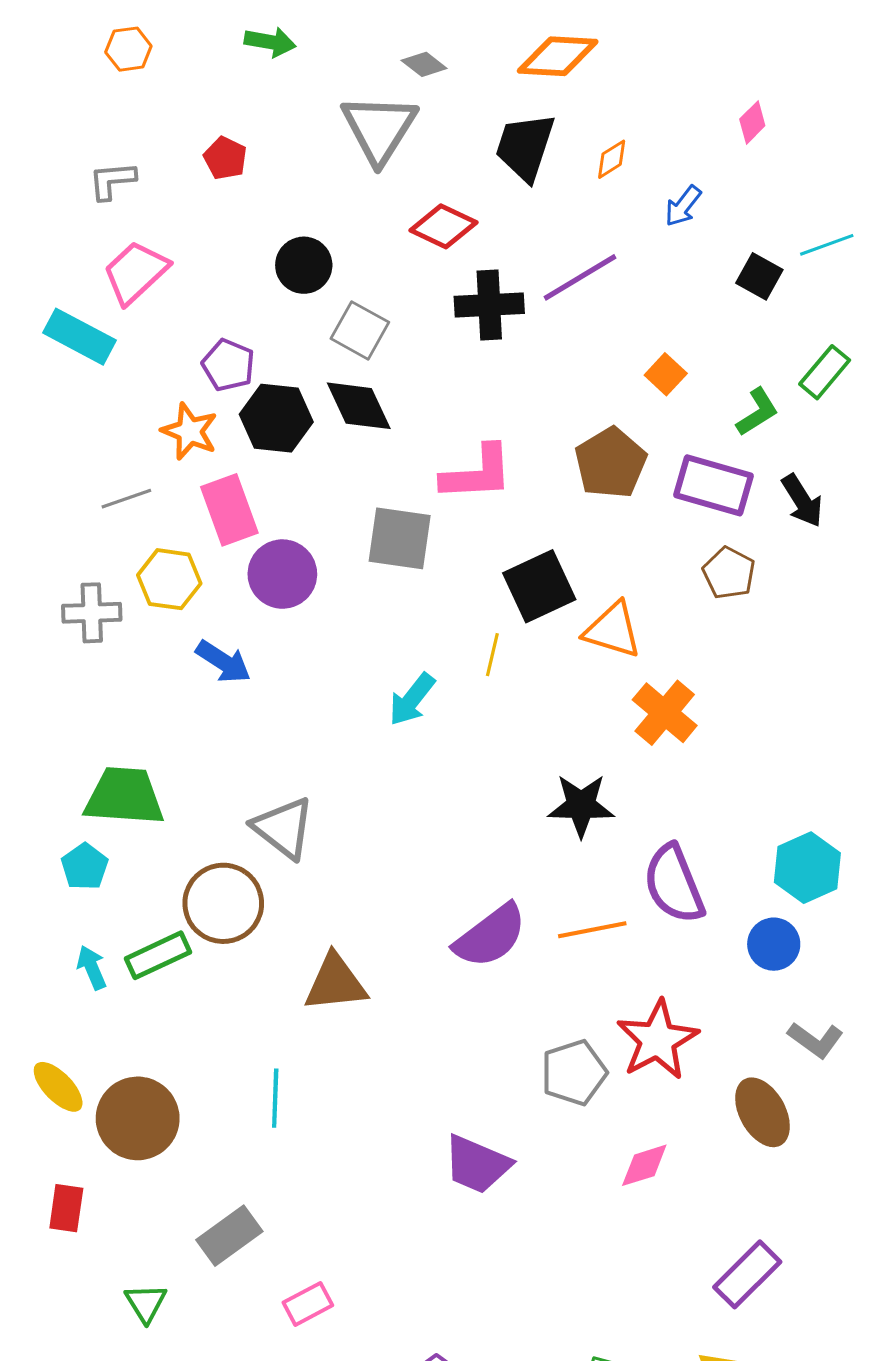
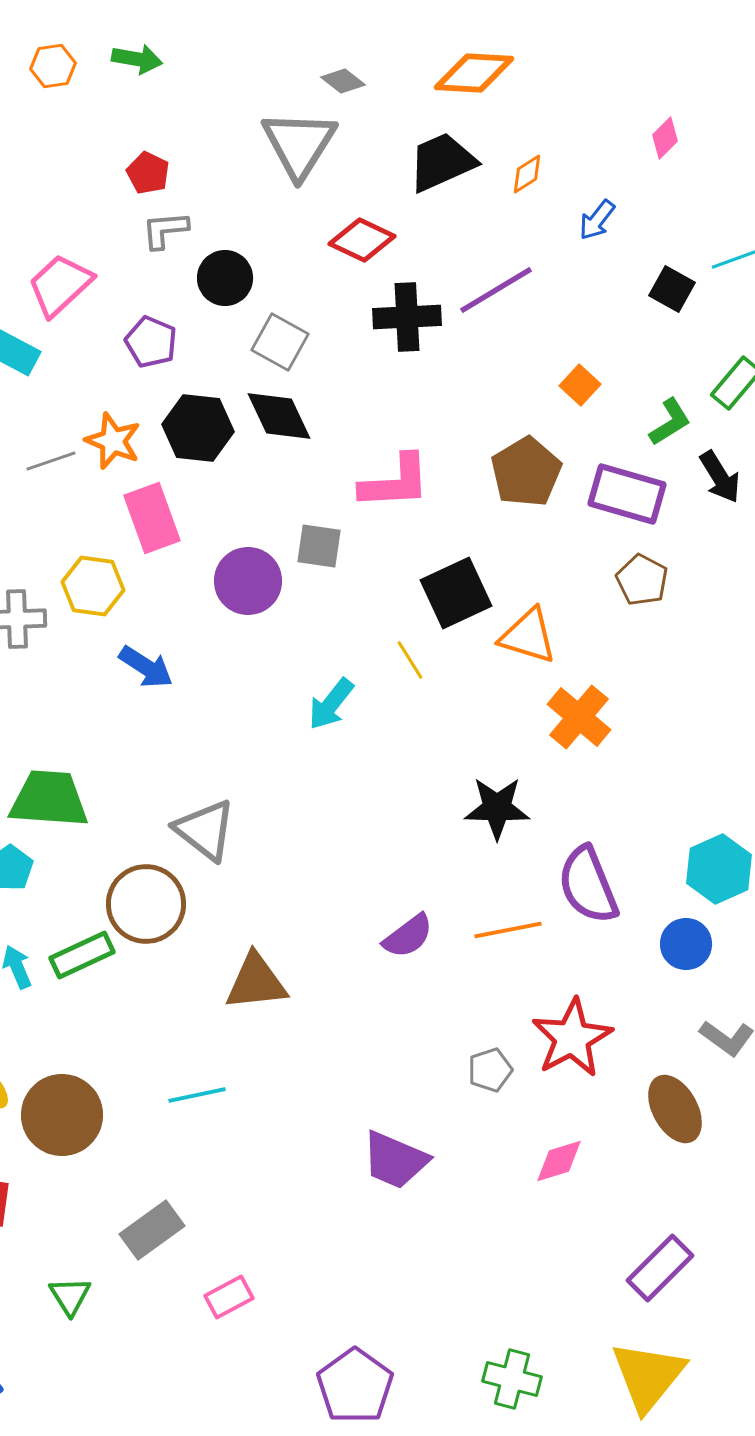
green arrow: (270, 42) -> (137, 59), moved
black trapezoid: (525, 147) -> (442, 162), turned 48
gray L-shape: (112, 181) -> (165, 230), moved
purple pentagon: (228, 365) -> (151, 342), moved
gray line: (126, 499) -> (51, 461), moved
black arrow: (802, 501) -> (720, 477), moved
gray square: (400, 538) -> (319, 546), size x0.7
purple circle: (282, 574) -> (248, 581), moved
yellow line: (492, 655) -> (410, 660), turned -45
purple semicircle: (490, 936) -> (408, 936), size x0.7
gray pentagon: (574, 1073) -> (490, 1070), size x0.7
cyan line: (275, 1098) -> (197, 1095), turned 76

